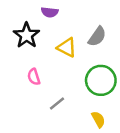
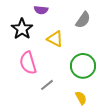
gray semicircle: (97, 37) -> (83, 20), moved
pink semicircle: (34, 77) -> (28, 63), size x1.6

